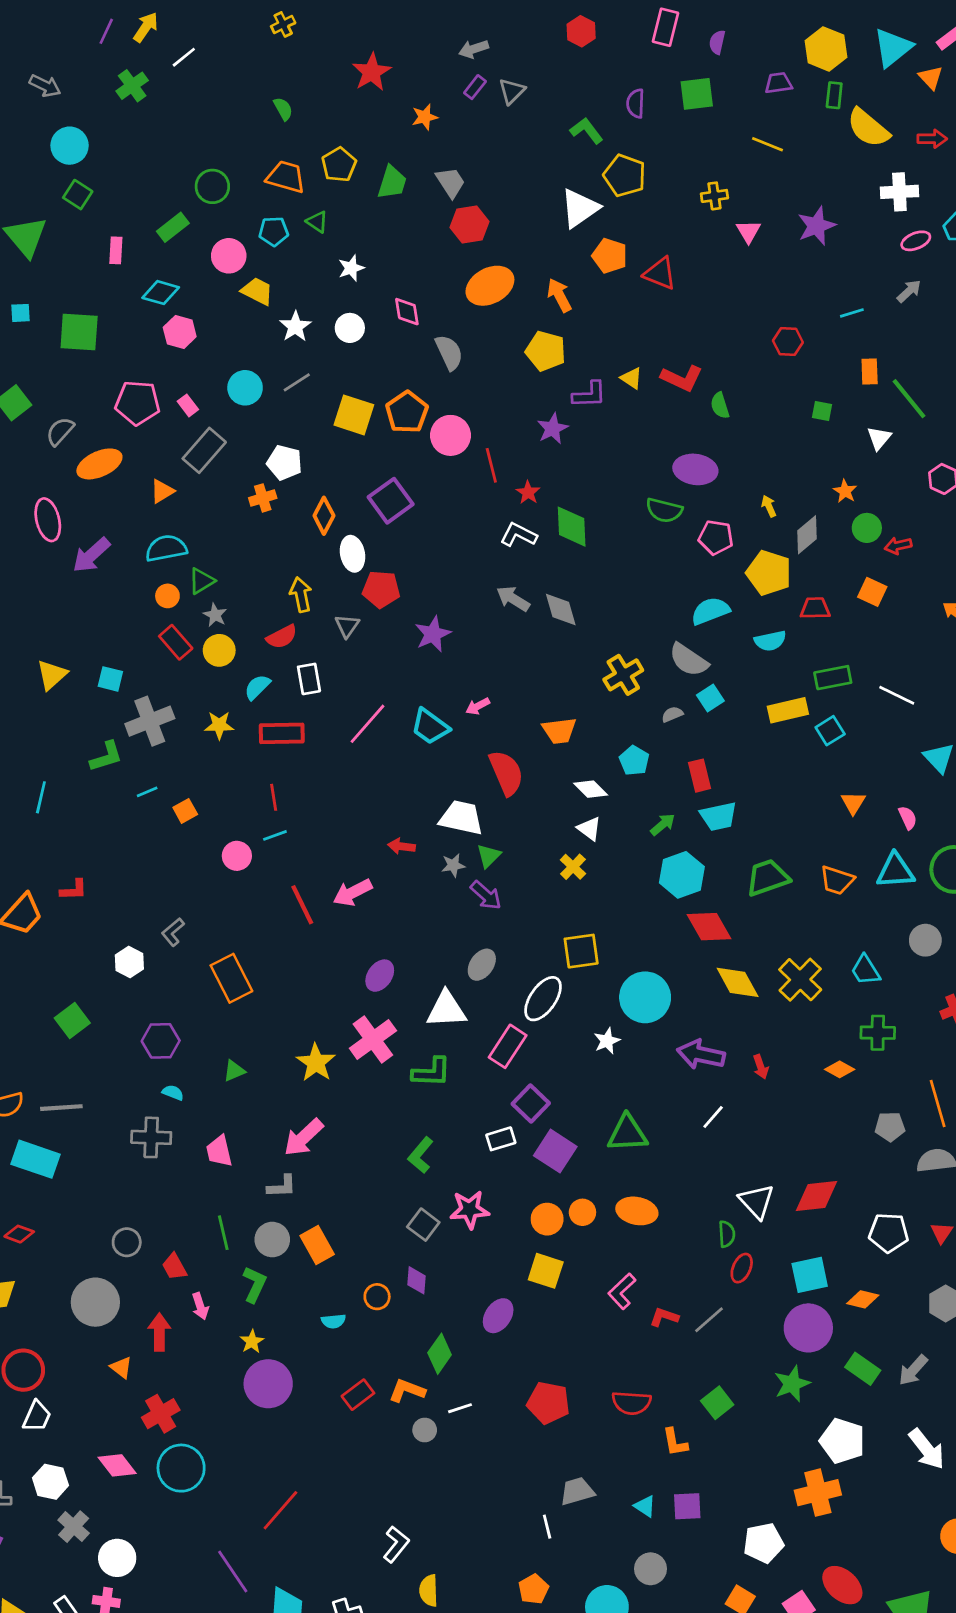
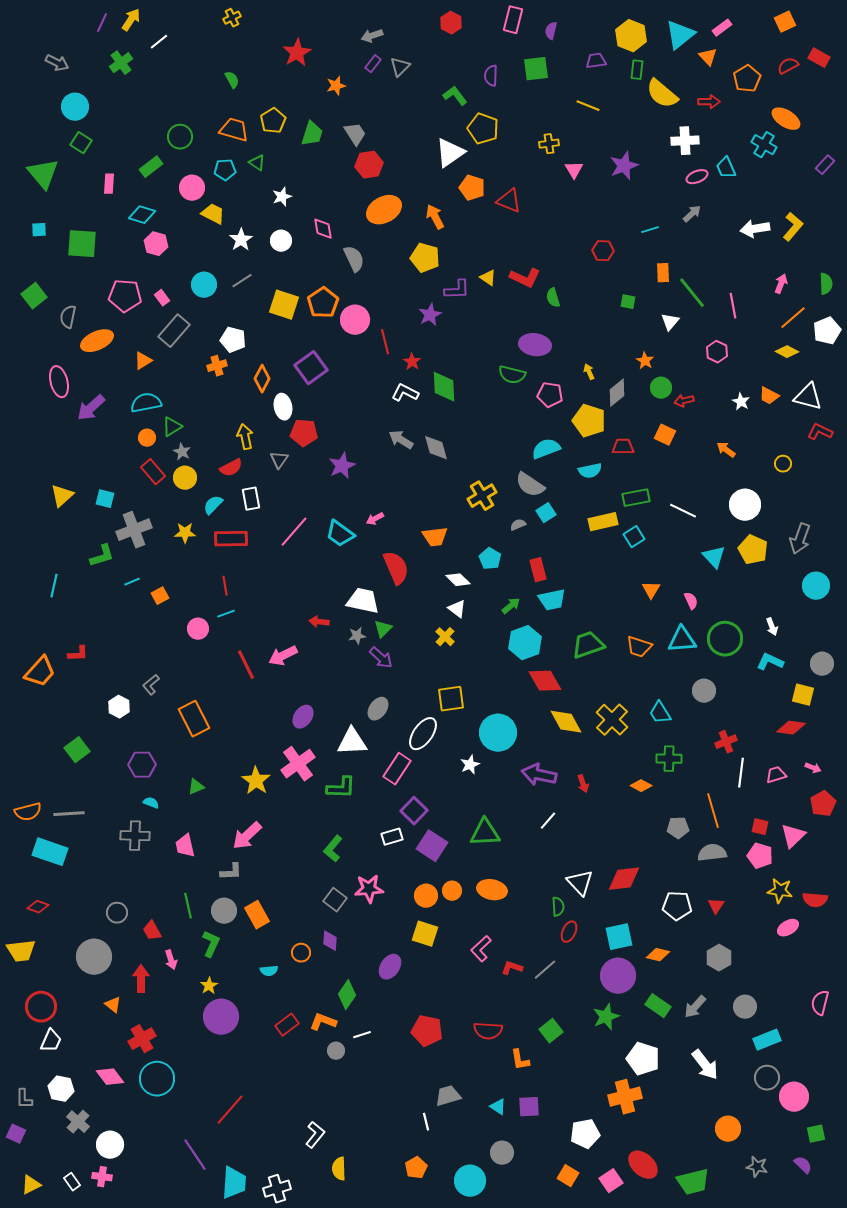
gray semicircle: (60, 431) -> (68, 317), turned -30

